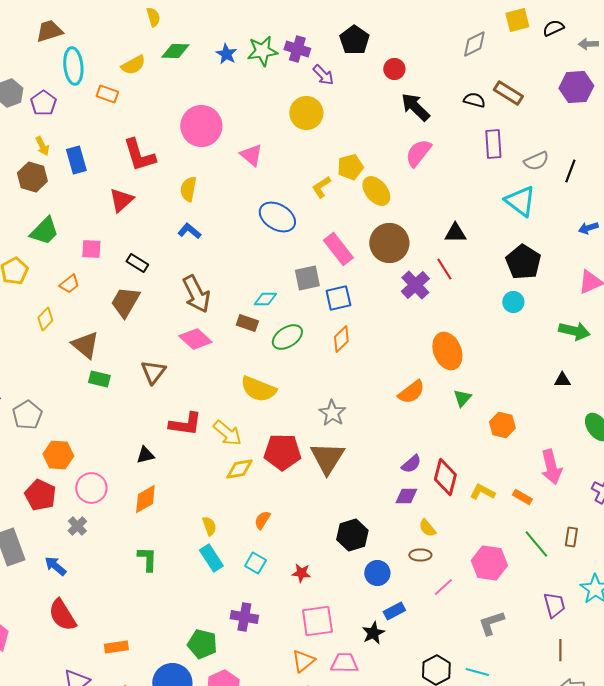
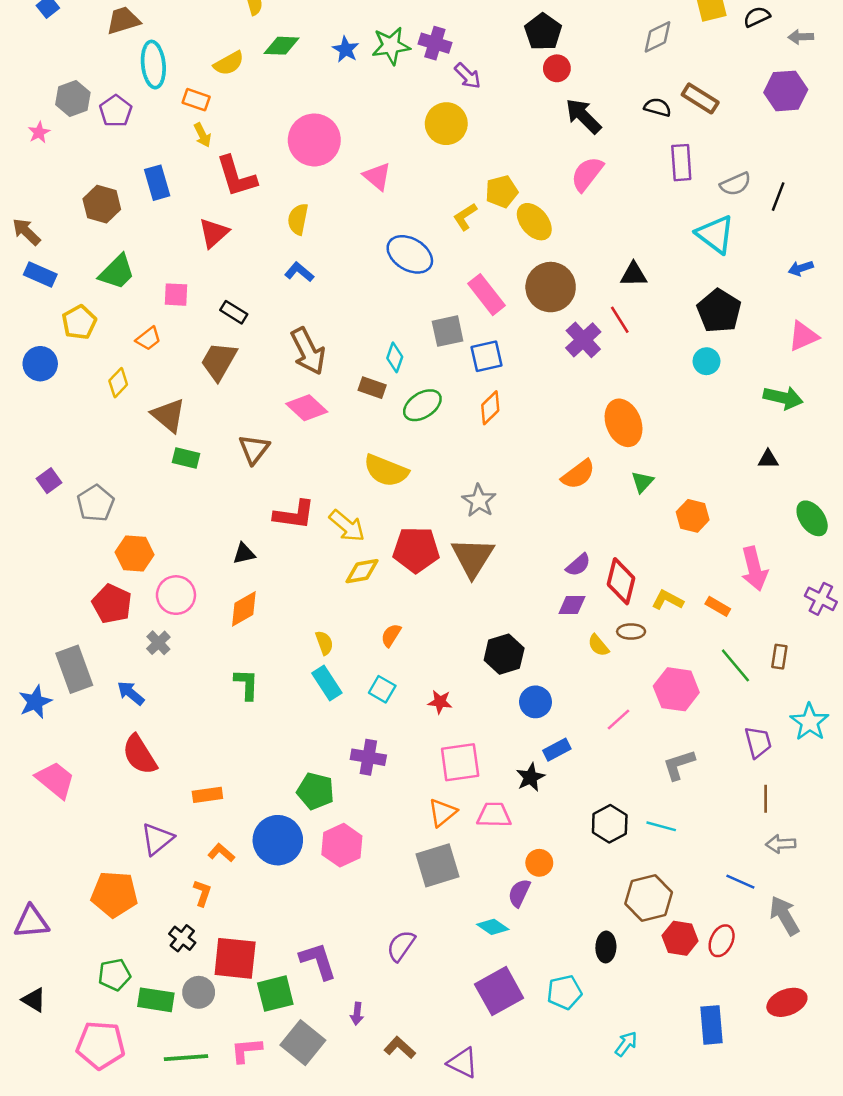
black pentagon: (354, 40) -> (543, 32), moved
yellow arrow: (42, 146) -> (202, 135), moved
cyan diamond: (265, 299) -> (395, 357), turned -70
brown ellipse: (420, 555) -> (631, 631), moved

